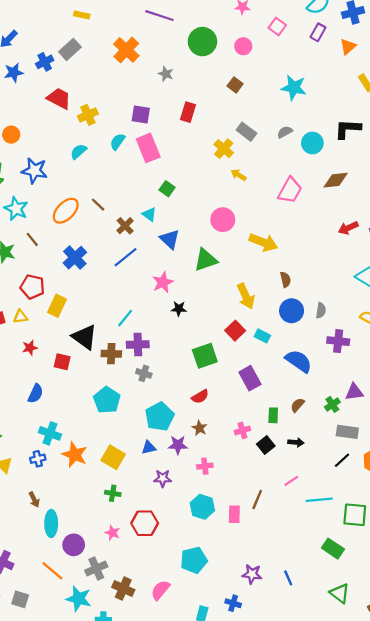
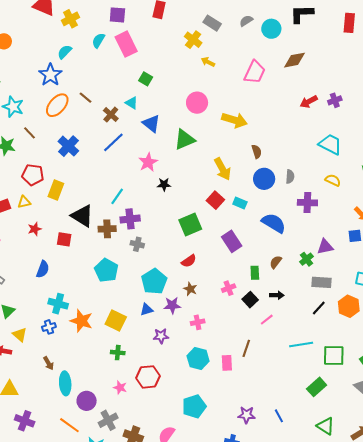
blue star: (34, 171) -> (50, 75), moved, turned 30
pink line: (291, 481) -> (267, 320), moved
green rectangle: (333, 549) -> (317, 387), turned -72

